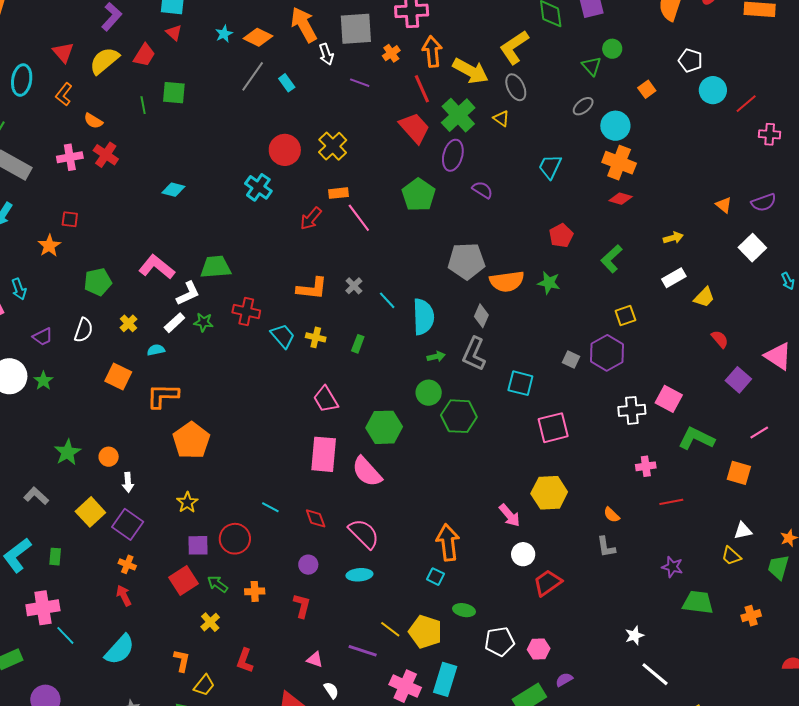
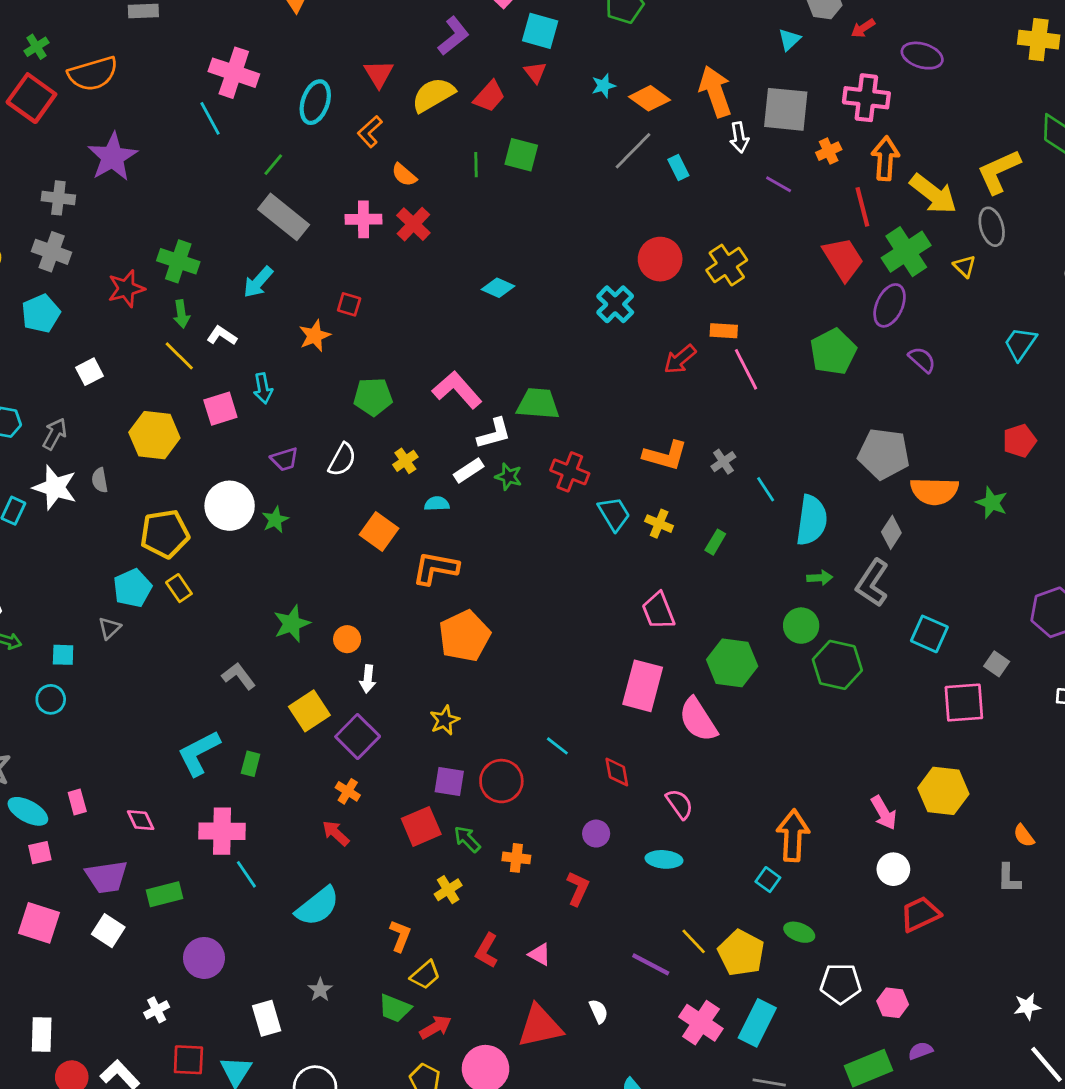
gray square: (571, 359) -> (997, 664), moved
pink semicircle: (364, 534) -> (679, 804), size x0.7
red arrow: (124, 595) -> (336, 833), turned -30
pink triangle: (315, 659) -> (540, 954), moved

